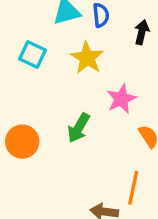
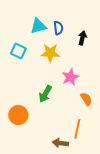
yellow star: (87, 58) -> (50, 53), turned -30
orange circle: (22, 142) -> (18, 115), moved

